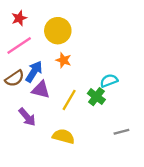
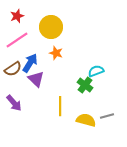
purple triangle: (41, 90) -> (36, 79), turned 30
yellow line: (69, 100) -> (60, 106), moved, turned -30
purple arrow: (27, 117) -> (14, 103), moved
yellow semicircle: (63, 136) -> (86, 120), moved

